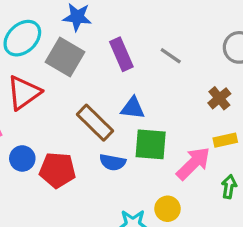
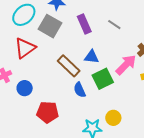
green square: (151, 144) -> (103, 79), turned -30
blue semicircle: (113, 162) -> (80, 90), turned 56
pink arrow: (193, 163) -> (126, 65), moved
red pentagon: (57, 170) -> (48, 112), moved

